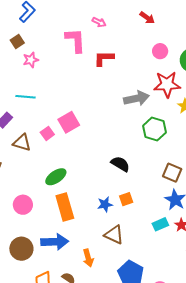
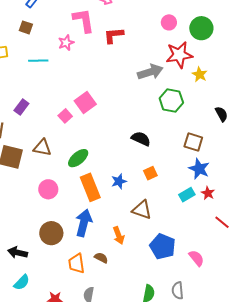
brown square: (17, 41) -> (26, 27), turned -32
pink star: (31, 60) -> (66, 43), moved
cyan line: (25, 97) -> (38, 61), moved
brown triangle: (22, 143) -> (42, 148), moved
blue star: (105, 204) -> (119, 181), moved
blue arrow: (55, 242) -> (84, 223), turned -68

